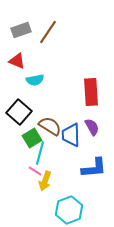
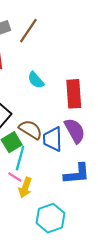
cyan semicircle: (35, 80) -> (36, 80), moved, turned 60
purple semicircle: (92, 127) -> (75, 131), size x1.4

